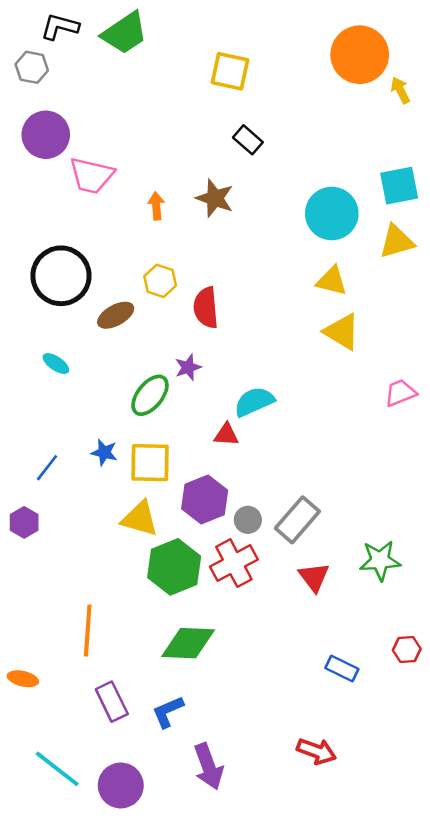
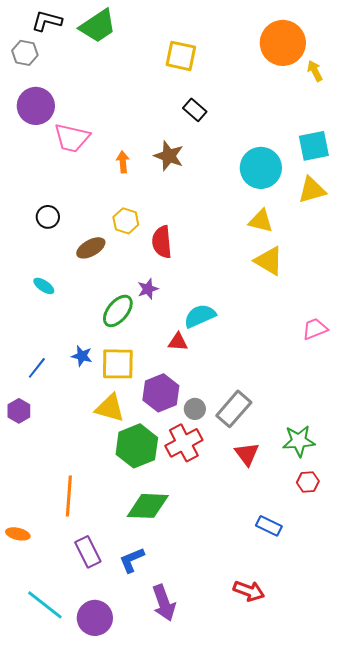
black circle: (61, 276) -> (48, 217), size x0.5
pink trapezoid: (400, 393) -> (315, 329), moved
red hexagon: (407, 649) -> (308, 482), moved

